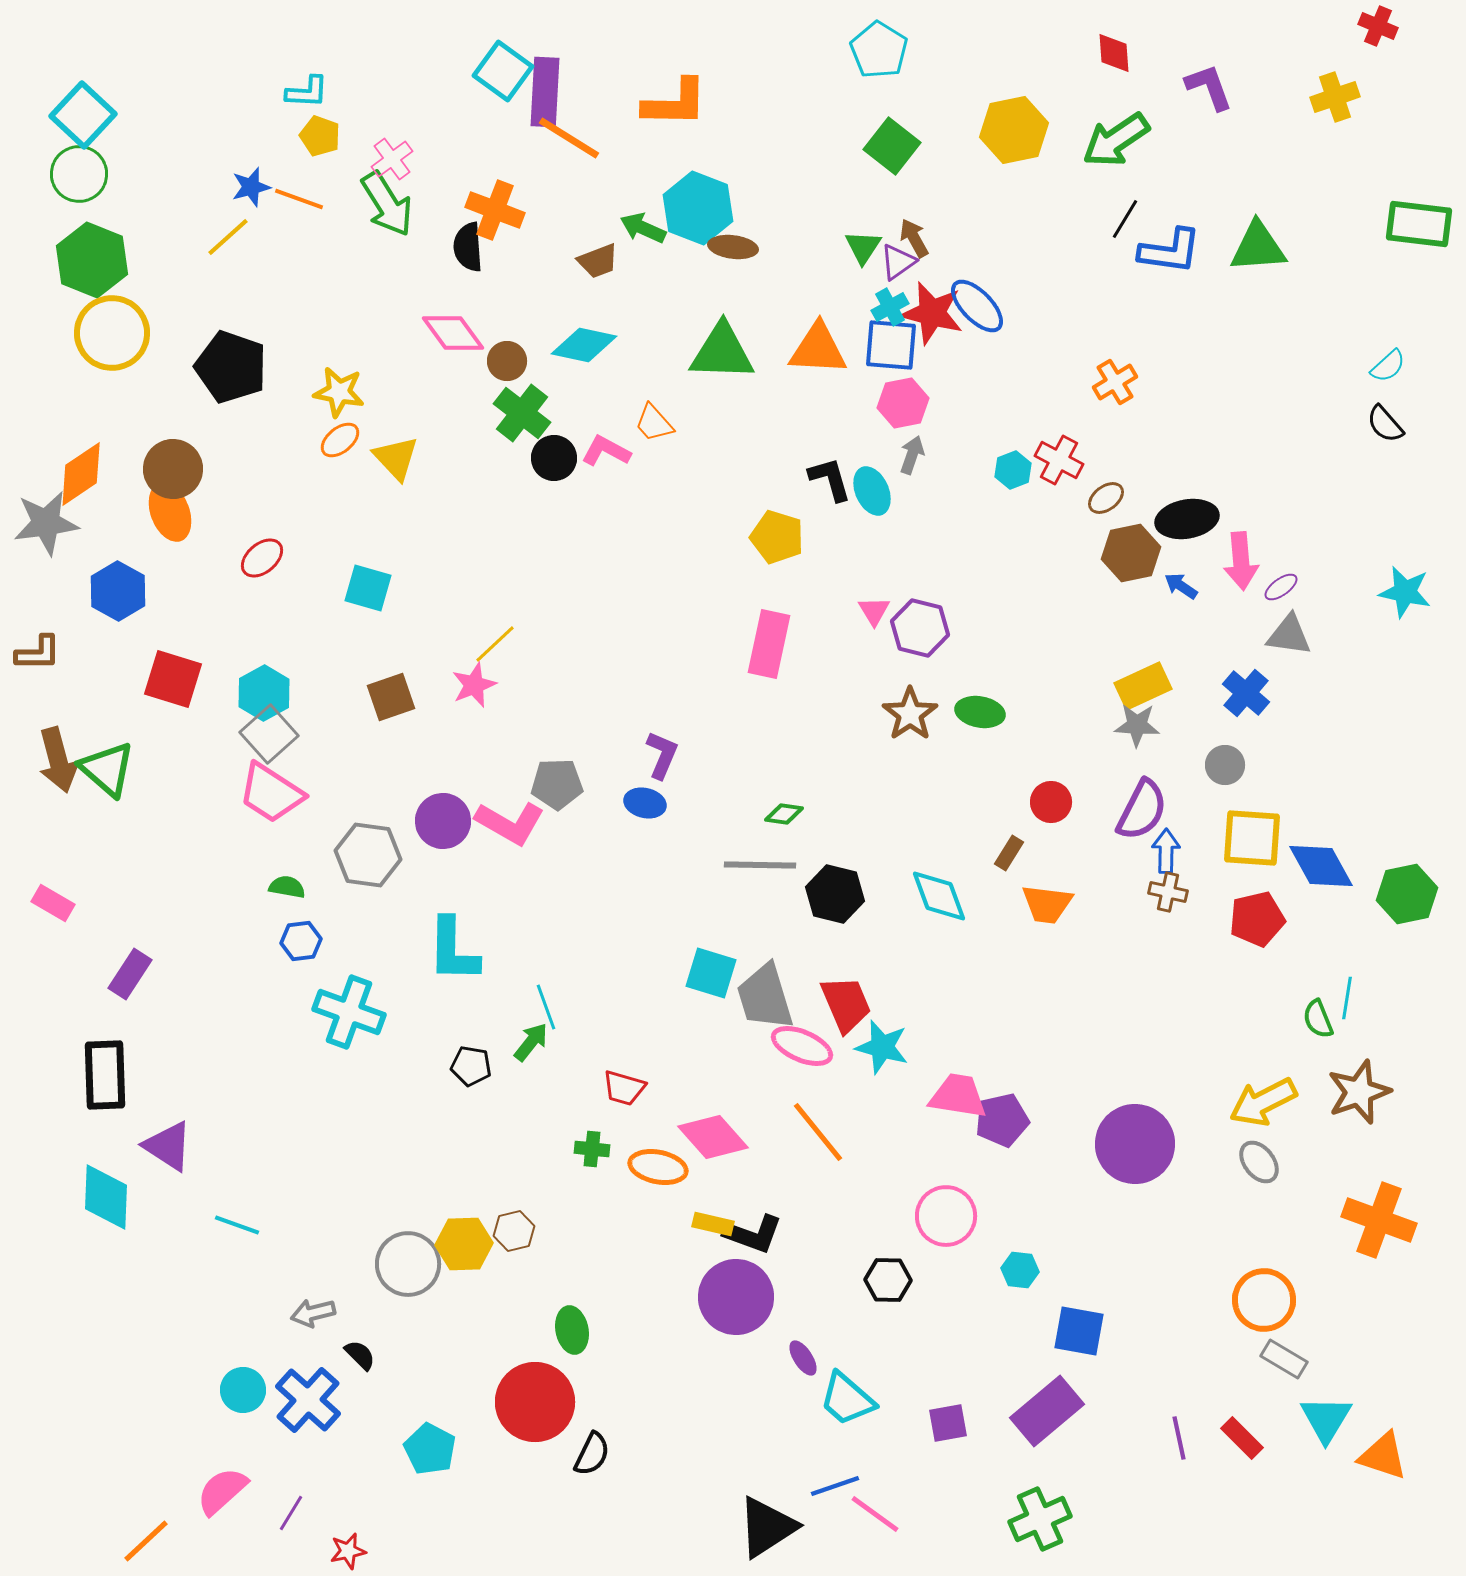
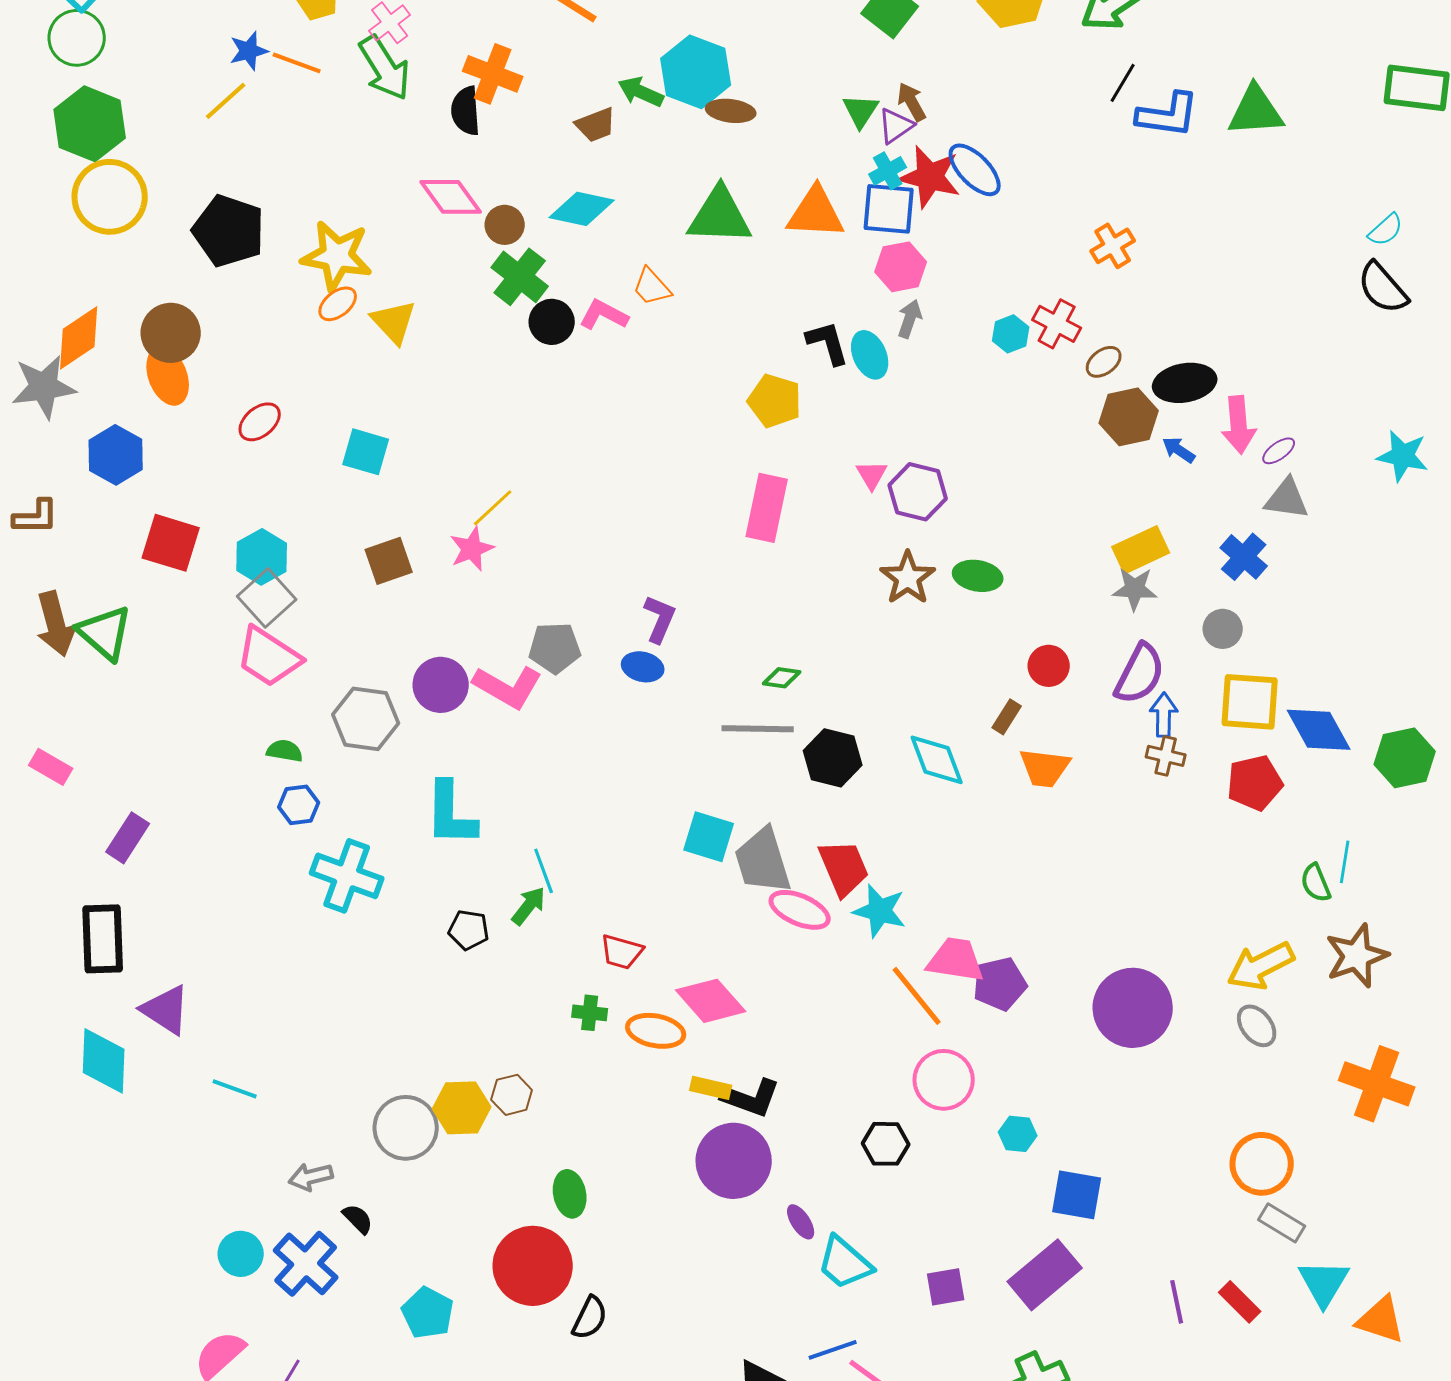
yellow star: (339, 392) -> (337, 256), size x1.4
black semicircle: (1385, 424) -> (1383, 288), size x1.4
orange line: (818, 1132) -> (917, 996), moved

